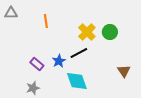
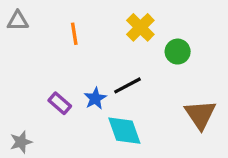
yellow cross: (87, 32) -> (140, 27), moved
brown triangle: (124, 71) -> (200, 115), size x1.5
gray star: (33, 88) -> (21, 142), moved

